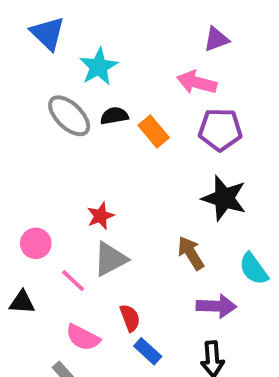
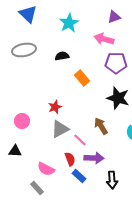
cyan star: (99, 67) -> (69, 23), moved
gray ellipse: (69, 116) -> (24, 50), moved, turned -55
orange rectangle: (154, 131) -> (82, 78), moved
pink line: (73, 281) -> (80, 140), moved
purple arrow: (216, 306) -> (94, 158), moved

